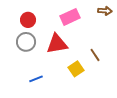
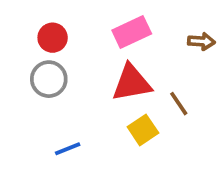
brown arrow: (105, 11) -> (201, 41), moved
red triangle: (57, 44) -> (132, 83), moved

